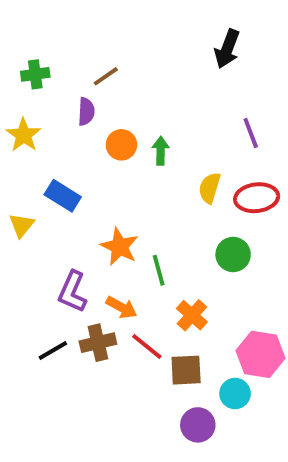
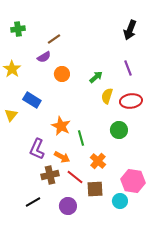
black arrow: (227, 49) -> (130, 30), moved
green cross: (35, 74) -> (18, 29), moved
purple semicircle: (86, 112) -> (44, 57), turned 56
green arrow: (161, 151) -> (96, 77), moved, turned 48
black line: (53, 350) -> (33, 202), moved
purple circle: (198, 425) -> (68, 206), moved

